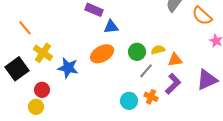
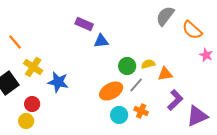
orange ellipse: (102, 54) -> (111, 91), moved
purple triangle: (207, 80) -> (197, 116), moved
purple L-shape: (173, 84) -> (175, 100), moved

